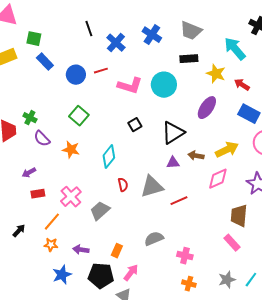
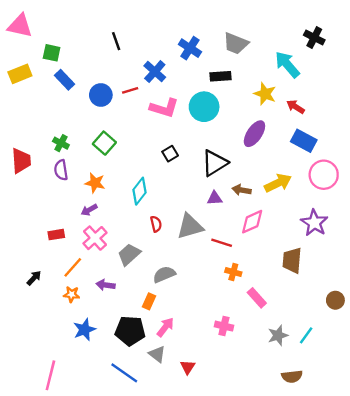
blue cross: (116, 43) -> (155, 72), moved
black rectangle: (189, 59) -> (220, 76), moved
green cross: (30, 118) -> (61, 143), moved
purple semicircle: (42, 139) -> (61, 170), turned 36
purple arrow: (29, 173) -> (89, 210), moved
pink diamond: (218, 179) -> (252, 222), moved
red line: (179, 201) -> (222, 243), turned 42
gray semicircle: (154, 239) -> (164, 274), moved
pink rectangle: (232, 243) -> (257, 298), moved
purple arrow: (81, 250) -> (106, 285), moved
pink cross: (185, 256) -> (224, 326), moved
orange cross: (189, 284) -> (233, 272), moved

